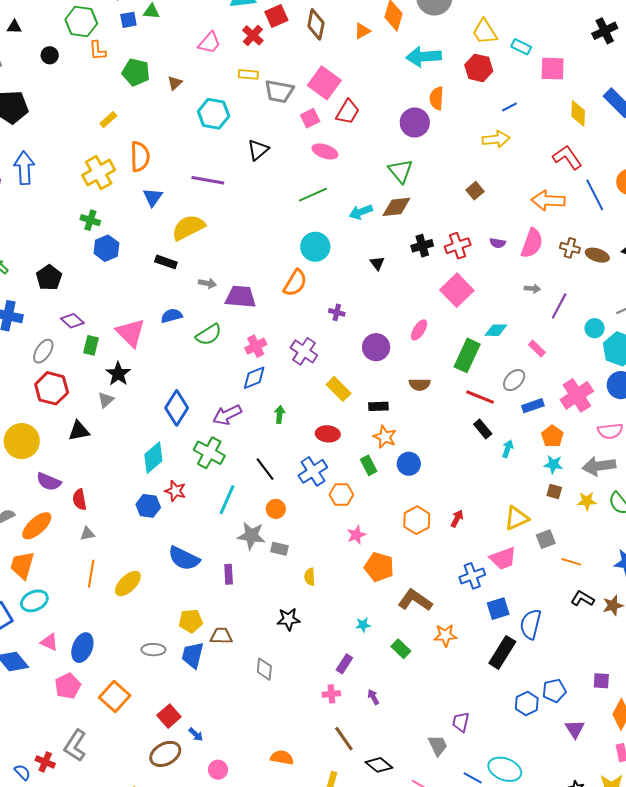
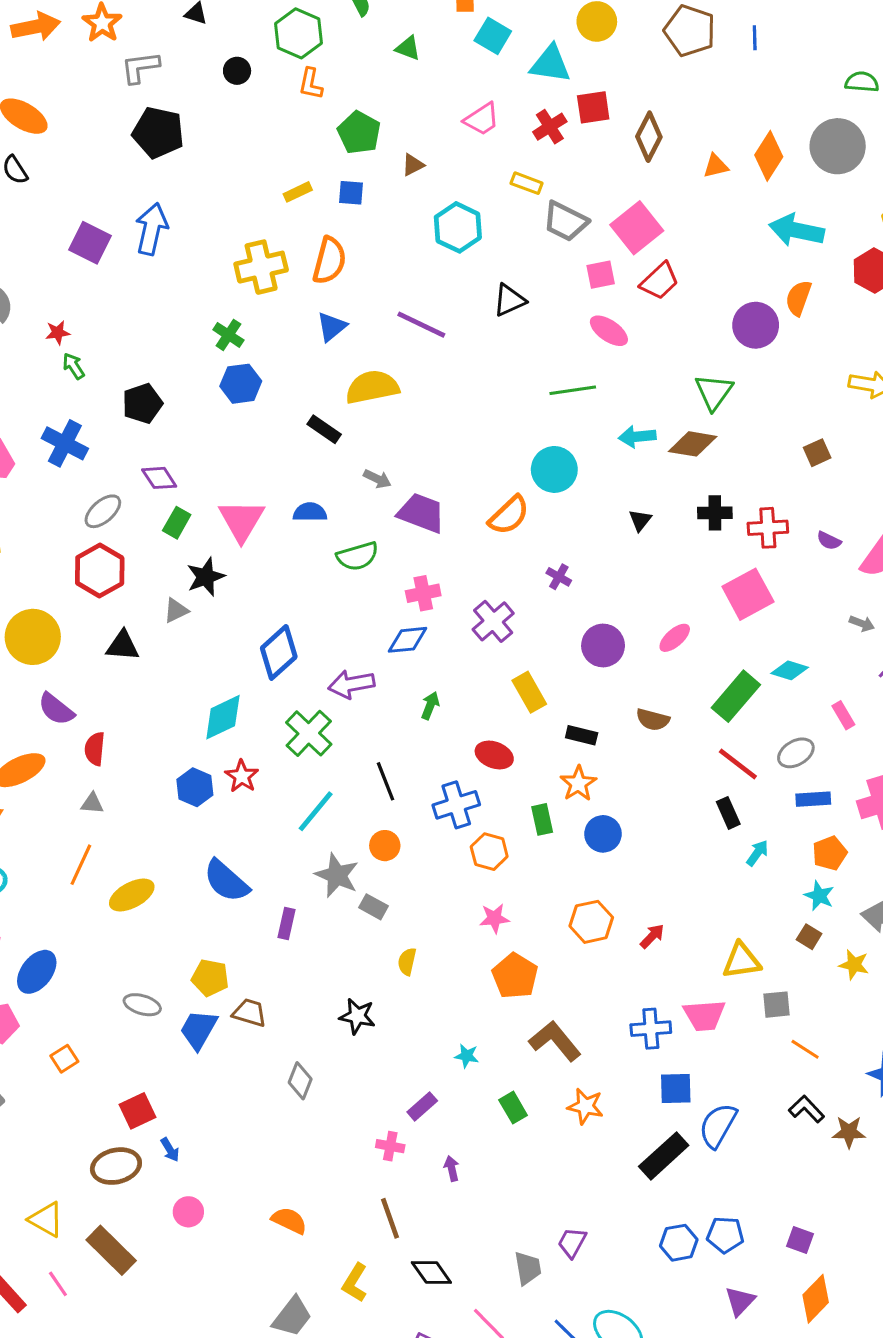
blue square: (128, 20) -> (351, 193), moved
orange square: (115, 697) -> (64, 1059), size x0.6

